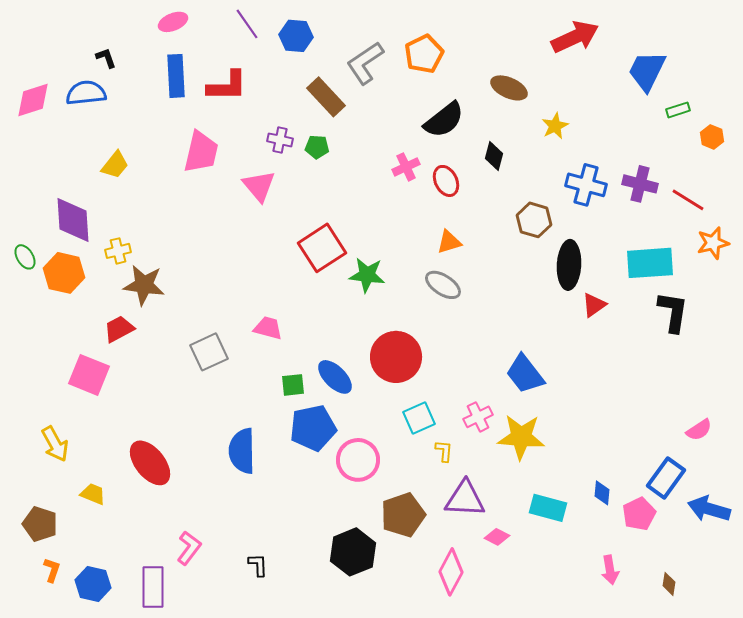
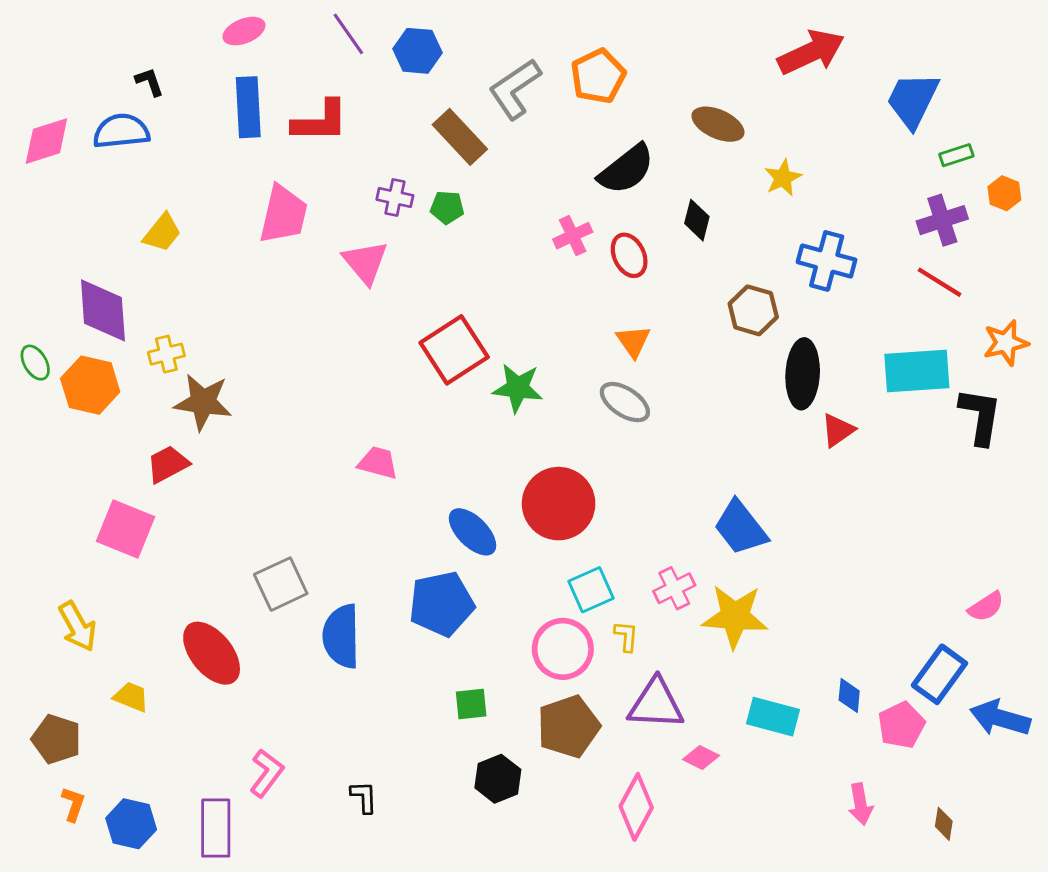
purple cross: (640, 184) -> (942, 220), moved, turned -32
red line: (688, 200) -> (939, 282), moved
orange triangle: (449, 242) -> (633, 341), turned -48
black L-shape: (673, 312) -> (980, 416), moved
gray square: (209, 352) -> (281, 584), moved
green square: (293, 385) -> (471, 704), moved
pink circle: (358, 460) -> (563, 649), moved
black hexagon: (353, 552) -> (498, 779), size x0.7

